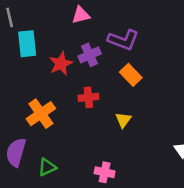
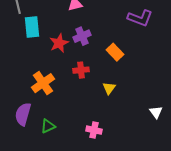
purple L-shape: (123, 40) -> (140, 18), moved

